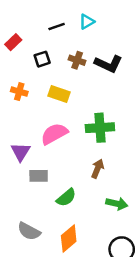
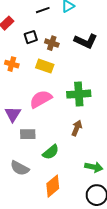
brown cross: (77, 60) -> (52, 43), moved
green arrow: (117, 204) -> (94, 167), moved
gray semicircle: (29, 231) -> (20, 168), moved

